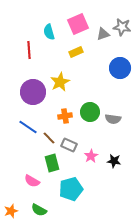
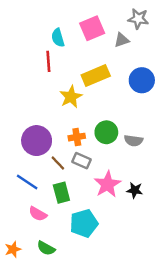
gray star: (122, 27) -> (138, 19), moved
red line: (29, 50) -> (48, 61), moved
yellow rectangle: (76, 52) -> (96, 76), moved, size x1.6
purple circle: (33, 92) -> (37, 141), moved
blue line: (28, 127) -> (27, 182), moved
gray rectangle: (69, 145) -> (82, 161), moved
pink star: (91, 156) -> (108, 184), size x1.6

